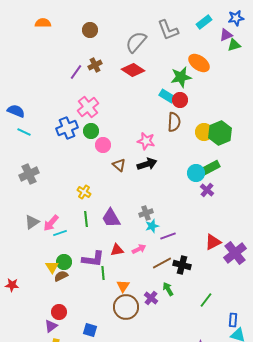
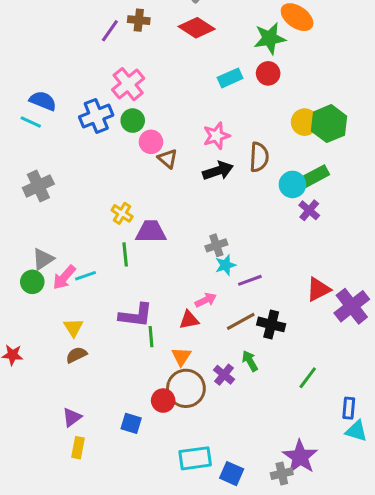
brown cross: (95, 65) -> (139, 20), turned 32
cyan rectangle: (167, 96) -> (230, 78), moved, turned -56
blue semicircle: (16, 111) -> (43, 101), moved
brown semicircle: (174, 122) -> (259, 157), moved
pink star: (146, 141) -> (216, 136), turned -30
brown triangle: (119, 165) -> (168, 159), moved
purple trapezoid: (111, 218) -> (151, 232), moved, turned 120
pink arrow: (51, 223) -> (64, 277), moved
red triangle: (117, 250) -> (189, 320), moved
green circle: (64, 262) -> (32, 282), moved
brown semicircle: (61, 276) -> (76, 355), moved
red circle: (59, 312) -> (163, 401), moved

